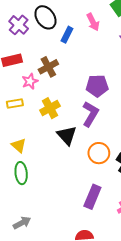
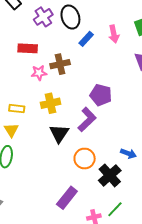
yellow rectangle: (15, 103) -> (17, 109), moved

